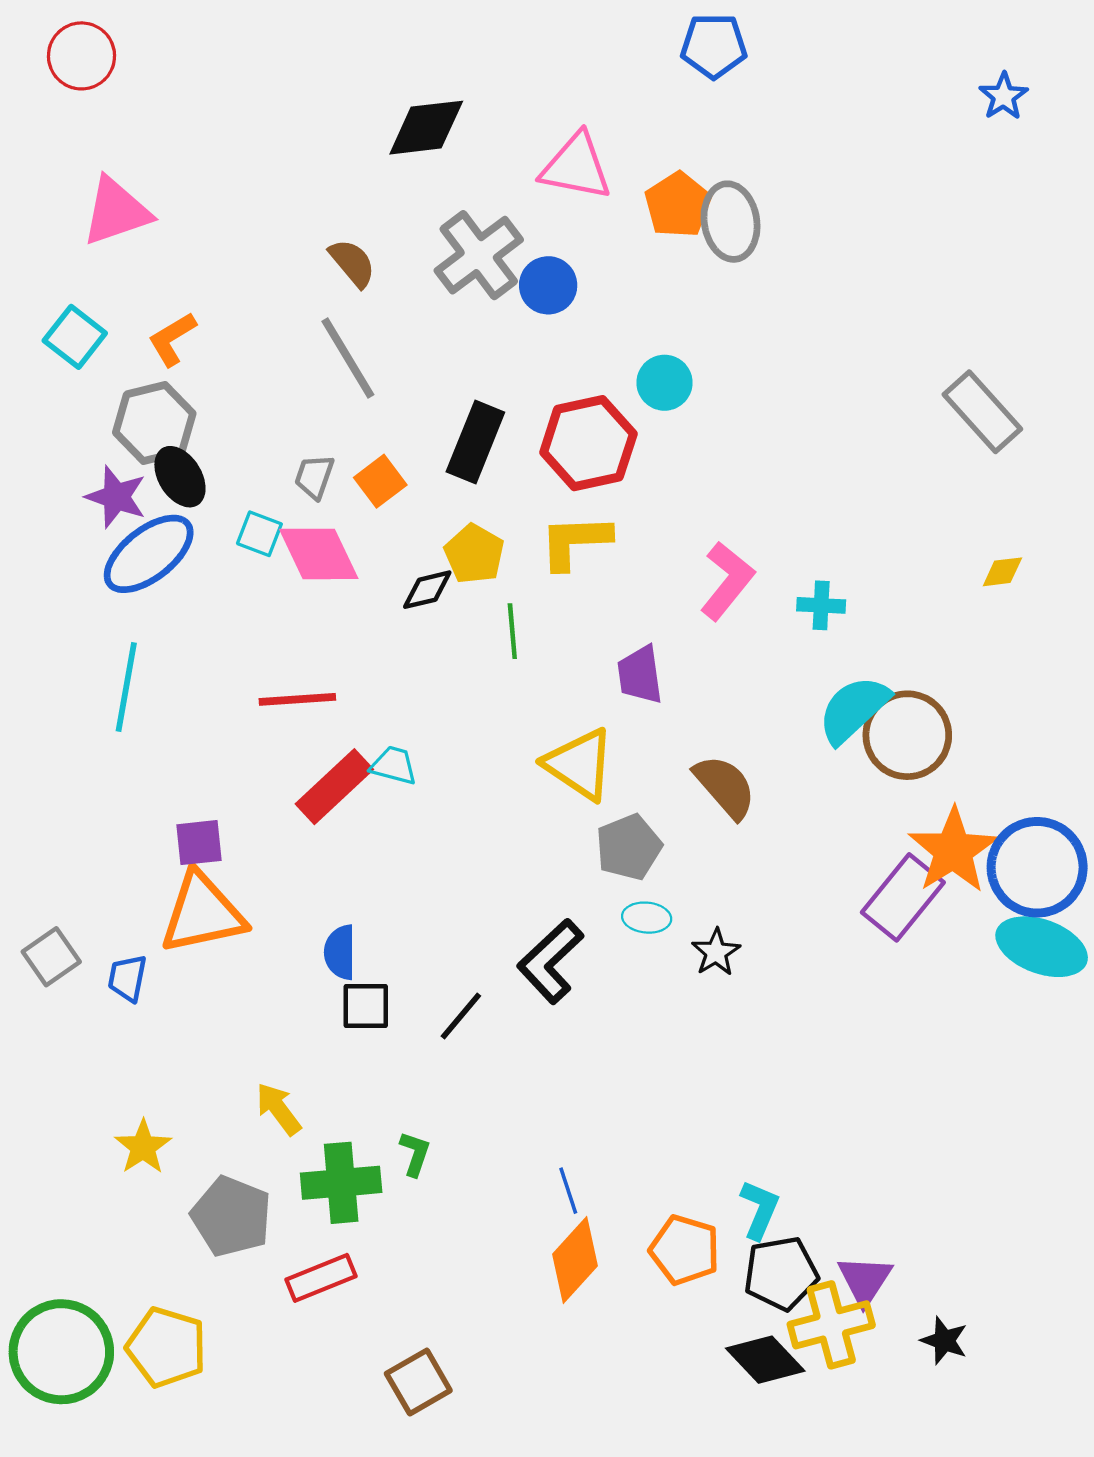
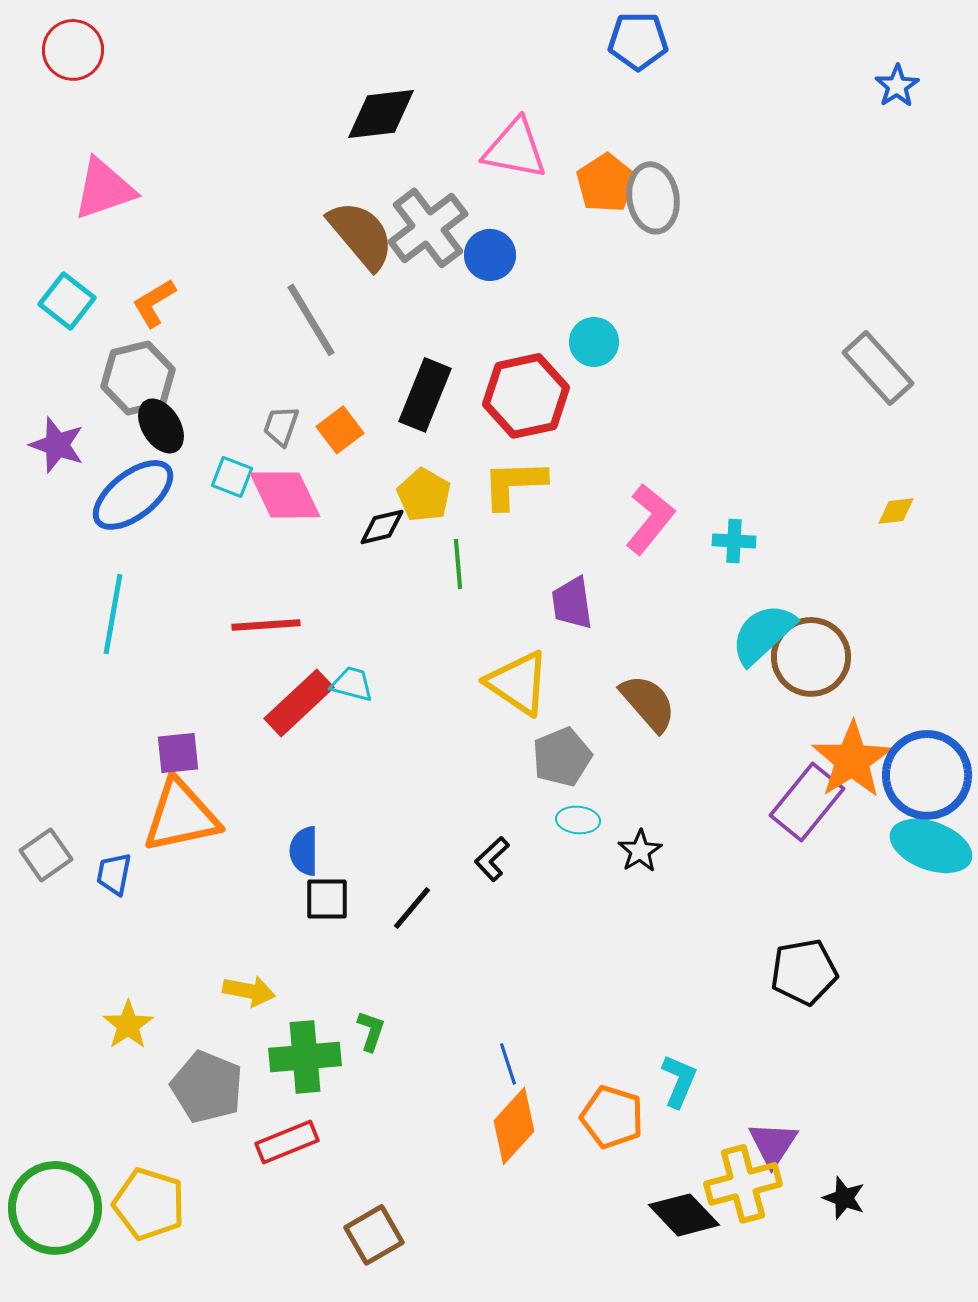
brown semicircle: (352, 263) -> (361, 235), moved, size x1.6
purple star: (116, 497) -> (57, 445), moved
black L-shape: (550, 961) -> (492, 859), size x0.6
yellow arrow: (278, 1109) -> (249, 991), turned 138
black pentagon: (781, 1273) -> (804, 972), moved

